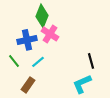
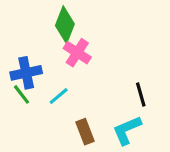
blue cross: (27, 40) -> (26, 73), moved
brown rectangle: (28, 85) -> (85, 132), moved, turned -56

